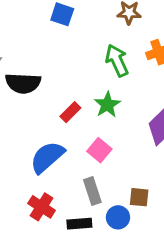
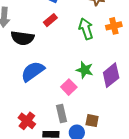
green star: (107, 105) -> (85, 70), moved, turned -30
red rectangle: (70, 112) -> (50, 20), moved
blue semicircle: (47, 157) -> (33, 71), moved

